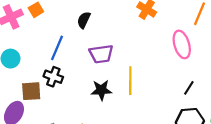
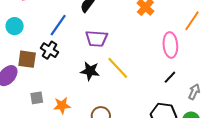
yellow line: (130, 81) -> (118, 68), turned -55
black line: (189, 88) -> (170, 77), moved

